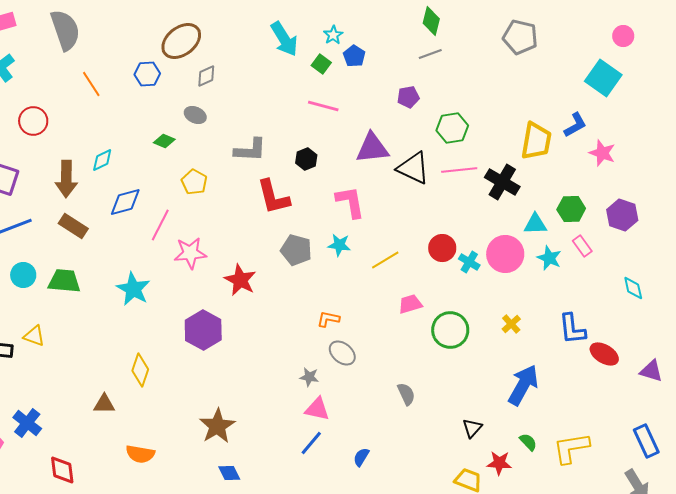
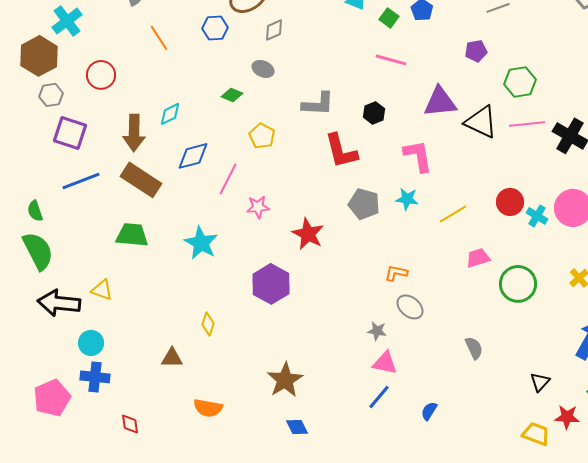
brown rectangle: (73, 226) -> (141, 180), size x1.4
pink star: (190, 253) -> (258, 207), size x0.7
cyan circle: (23, 275) -> (91, 343), moved
yellow diamond: (140, 370) -> (208, 324), size x0.7
blue cross: (27, 423) -> (95, 377), turned -32
red diamond: (62, 470) -> (130, 424), size x0.7

